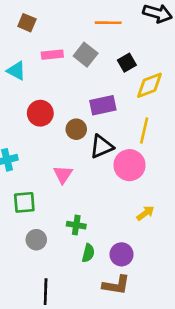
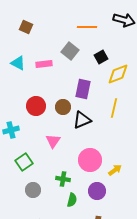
pink rectangle: (52, 55) -> (44, 64), moved
purple rectangle: (103, 105) -> (83, 89), turned -66
red circle: (40, 113) -> (36, 106), moved
pink circle: (129, 165) -> (90, 160), moved
green square: (24, 202) -> (24, 162), turned -30
purple circle: (122, 254) -> (97, 191), moved

